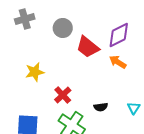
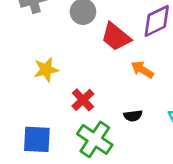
orange arrow: (118, 62) -> (142, 70), moved

